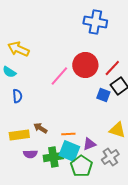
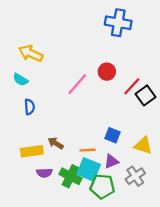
red circle: (85, 65) -> (107, 72), size x0.6
red line: (112, 68) -> (132, 86), moved
blue square: (103, 95) -> (113, 135), moved
green cross: (53, 157) -> (70, 176), turned 36
green pentagon: (81, 166) -> (102, 186), turned -30

